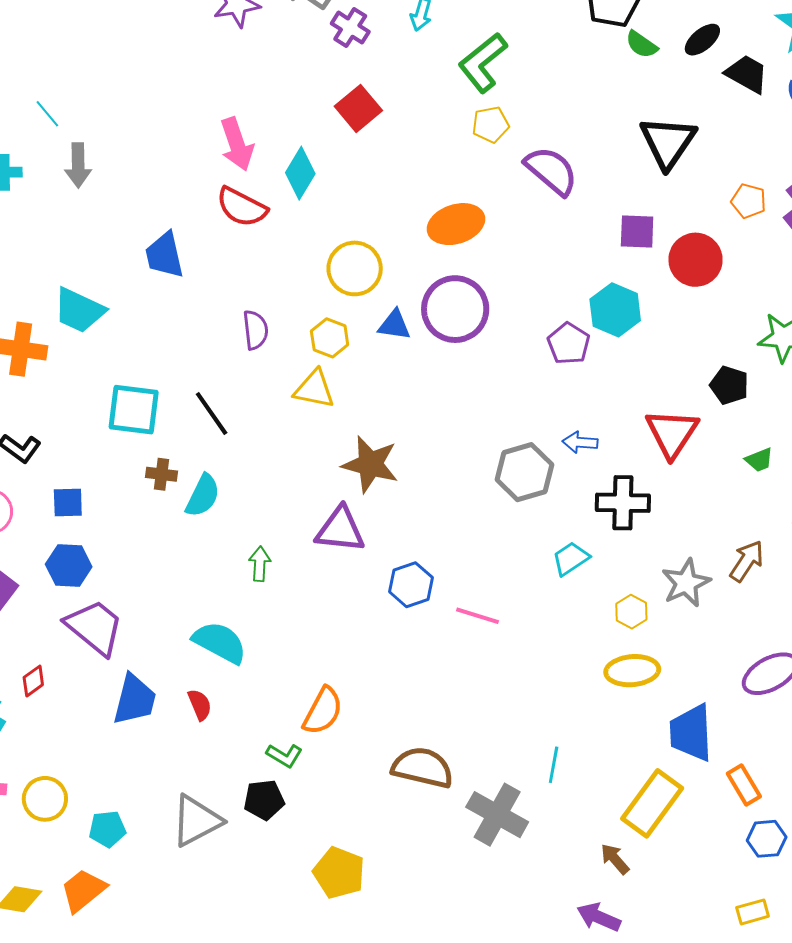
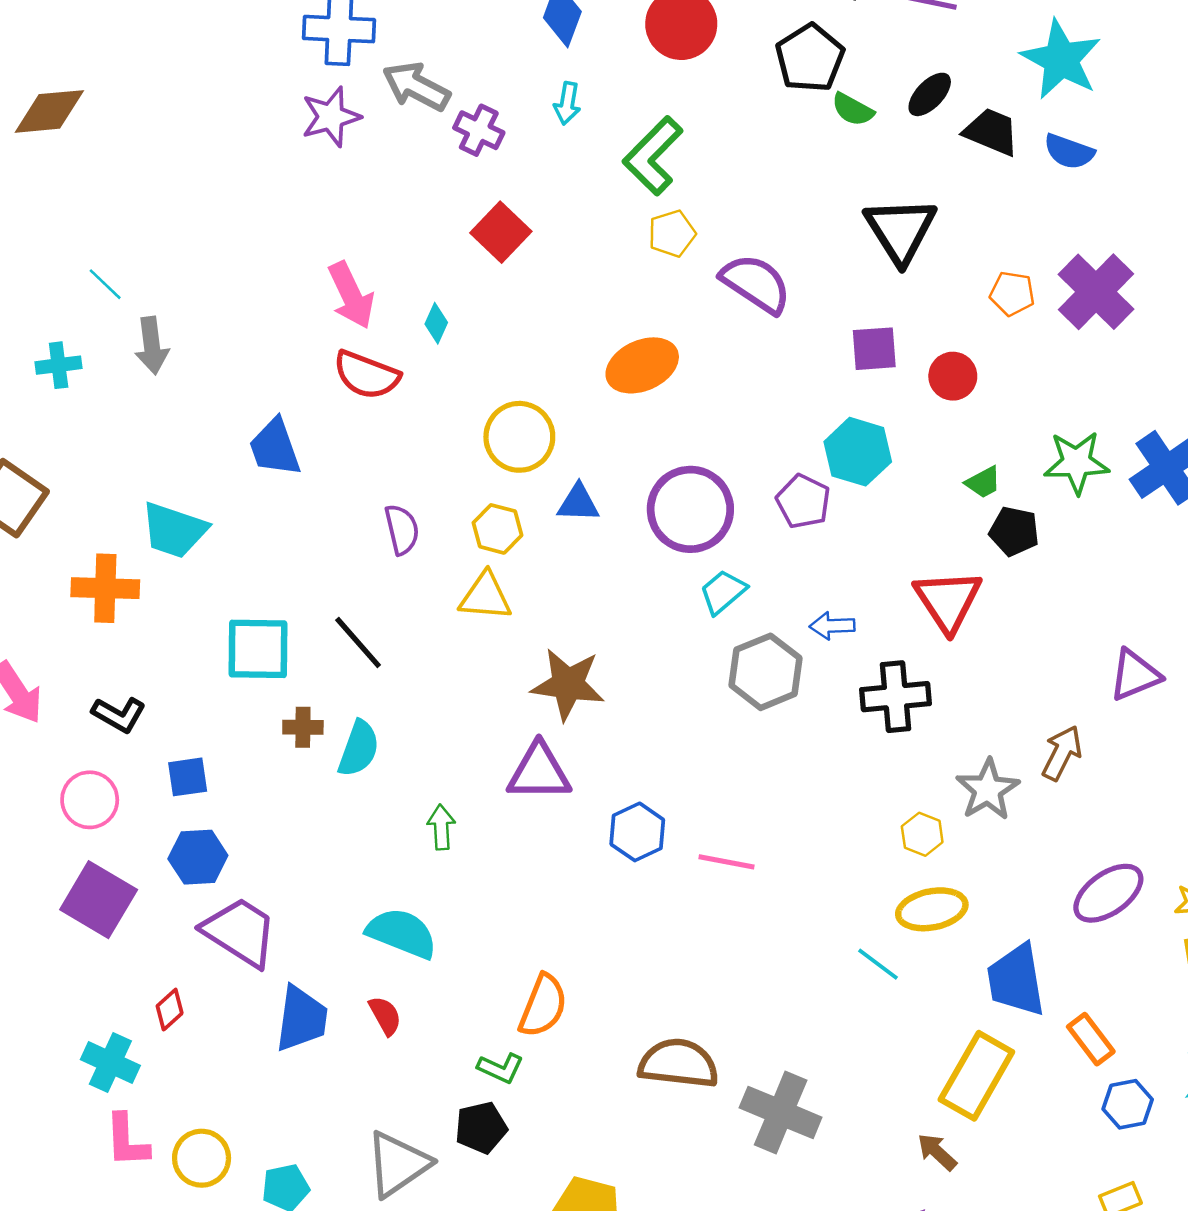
cyan diamond: (300, 173) -> (436, 323), size x0.6
red circle: (696, 260) -> (953, 376), size x0.7
purple circle: (455, 309) -> (690, 509), moved
green trapezoid: (759, 460) -> (983, 482), moved
cyan trapezoid: (571, 558) -> (723, 592), moved
cyan line: (554, 765) -> (878, 964), moved, turned -57

